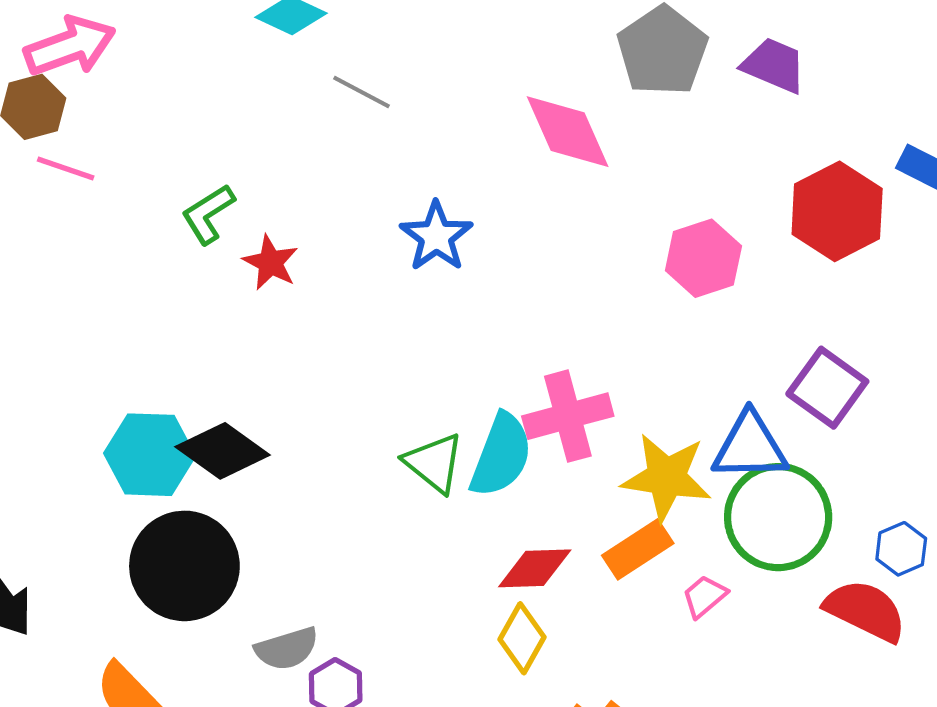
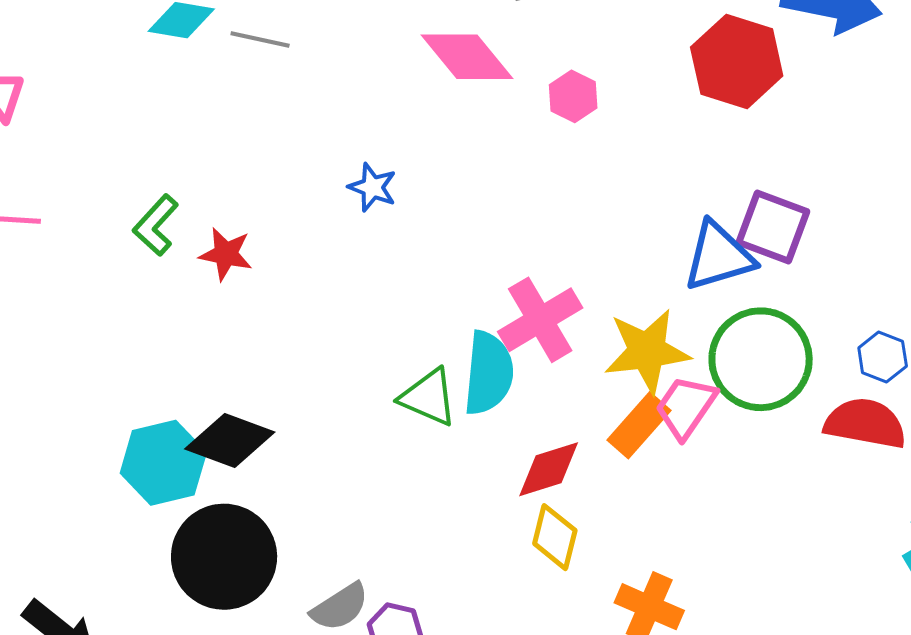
gray line: (361, 92) -> (260, 39), moved
blue star: (436, 236) -> (372, 187), size x0.7
pink hexagon: (703, 258) -> (573, 96), moved, size x0.7
blue triangle: (750, 446) -> (719, 256), moved
pink trapezoid: (704, 596) -> (686, 407), moved, size x1.5

